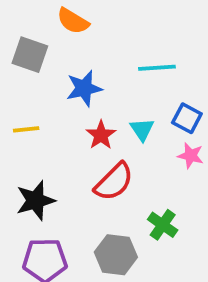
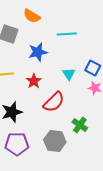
cyan line: (157, 68) -> (67, 34), moved
red star: (101, 135) -> (34, 81), moved

